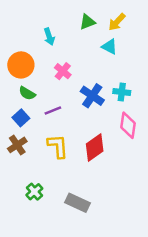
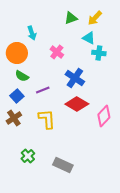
cyan arrow: (49, 37) -> (32, 33), moved
pink cross: (63, 71) -> (57, 52), moved
cyan cross: (122, 92) -> (99, 53), moved
pink diamond: (128, 125) -> (104, 116), moved, turned 35
red diamond: (95, 147) -> (77, 104), moved, turned 65

